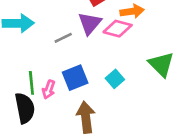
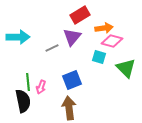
pink diamond: (118, 29) -> (112, 41), moved
blue square: (75, 78) -> (72, 80), moved
cyan square: (115, 79) -> (99, 57), moved, turned -32

